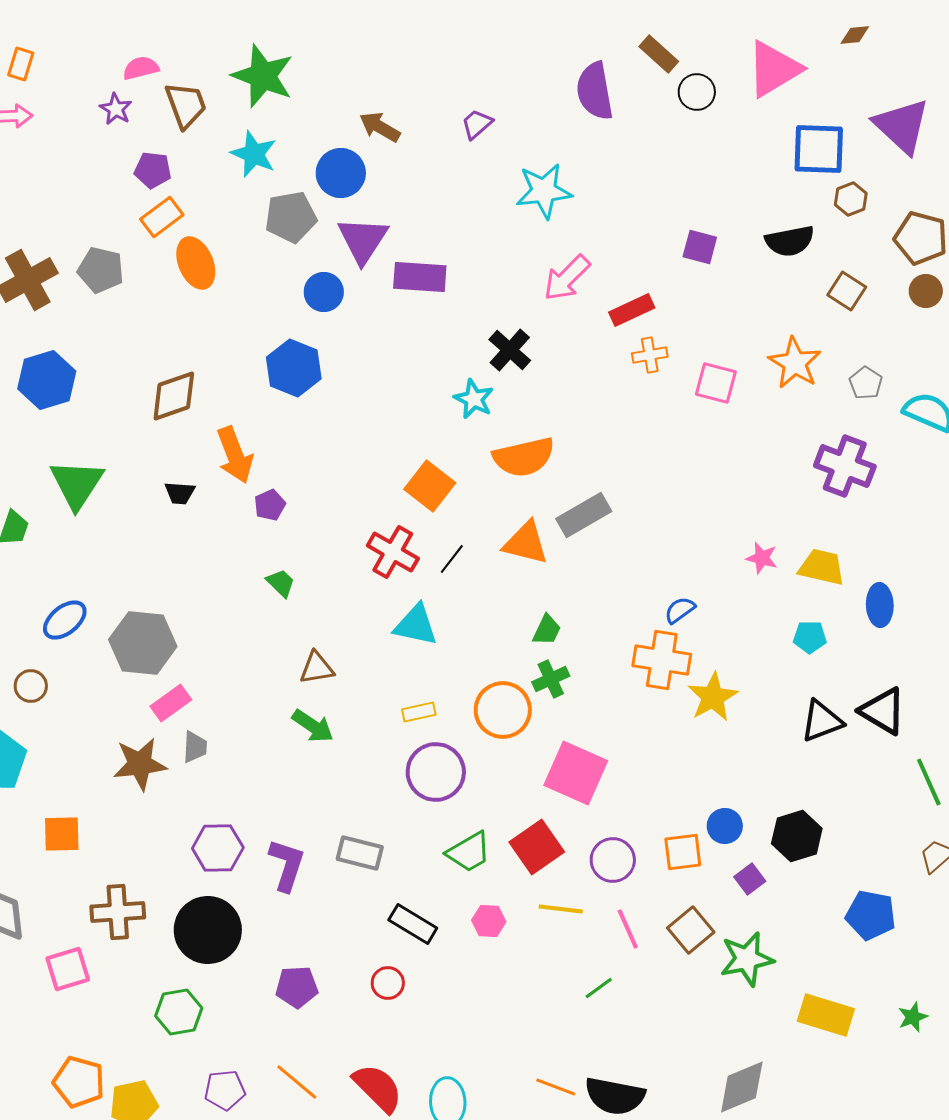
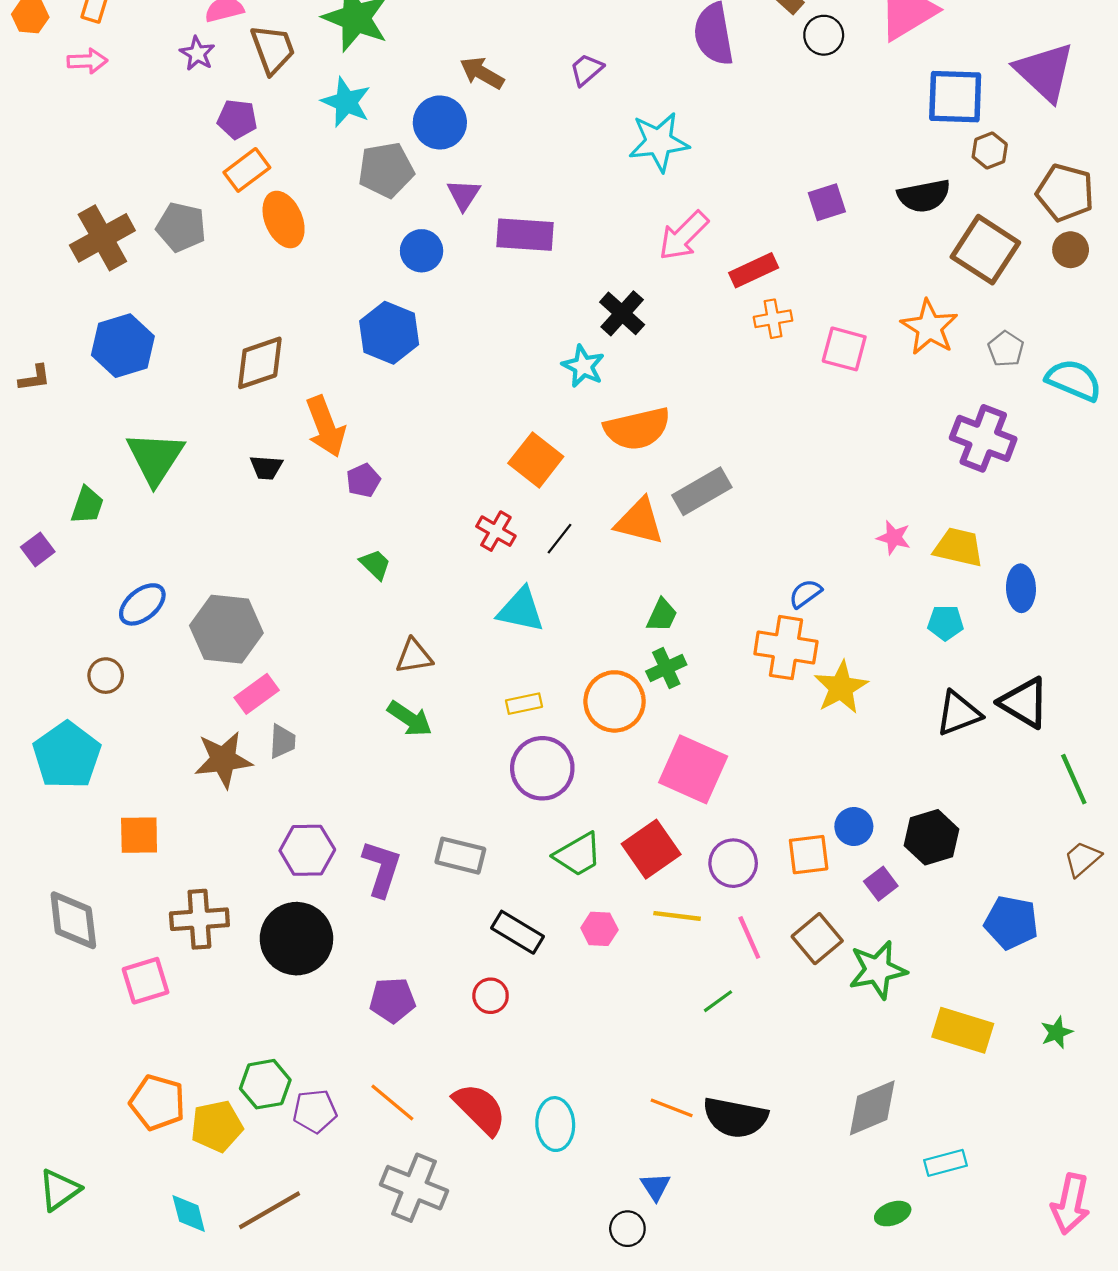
purple triangle: (363, 240) -> (464, 195), size x0.6
purple square: (700, 247) -> (827, 202), turned -33
brown square: (847, 291) -> (985, 250), size x1.6
red cross: (393, 552) -> (496, 531), size x0.7
green hexagon: (179, 1012) -> (265, 1084), moved

